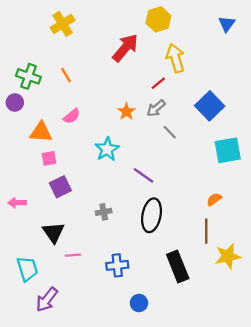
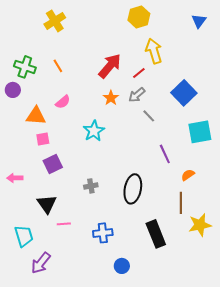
red arrow: (125, 48) -> (110, 66), moved
purple line: (144, 175) -> (165, 154), moved, turned 30

